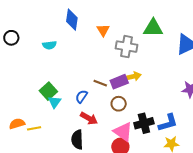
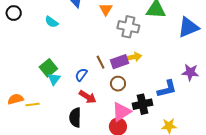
cyan semicircle: (49, 45) -> (51, 22), turned 40
brown line: (100, 83) -> (101, 62), turned 40
blue L-shape: (168, 123) -> (167, 89), moved
pink triangle: (123, 132) -> (121, 112), turned 50

